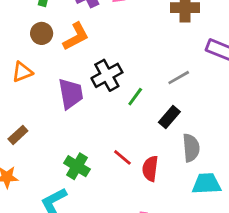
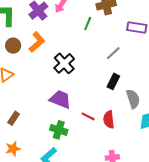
purple trapezoid: (71, 94) -> (60, 99), moved, turned -45
green line: (135, 97) -> (88, 24), moved

